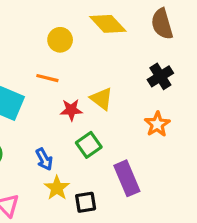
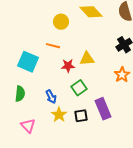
yellow triangle: (101, 99) -> (87, 59), turned -42
black square: (86, 202) -> (81, 116), moved

